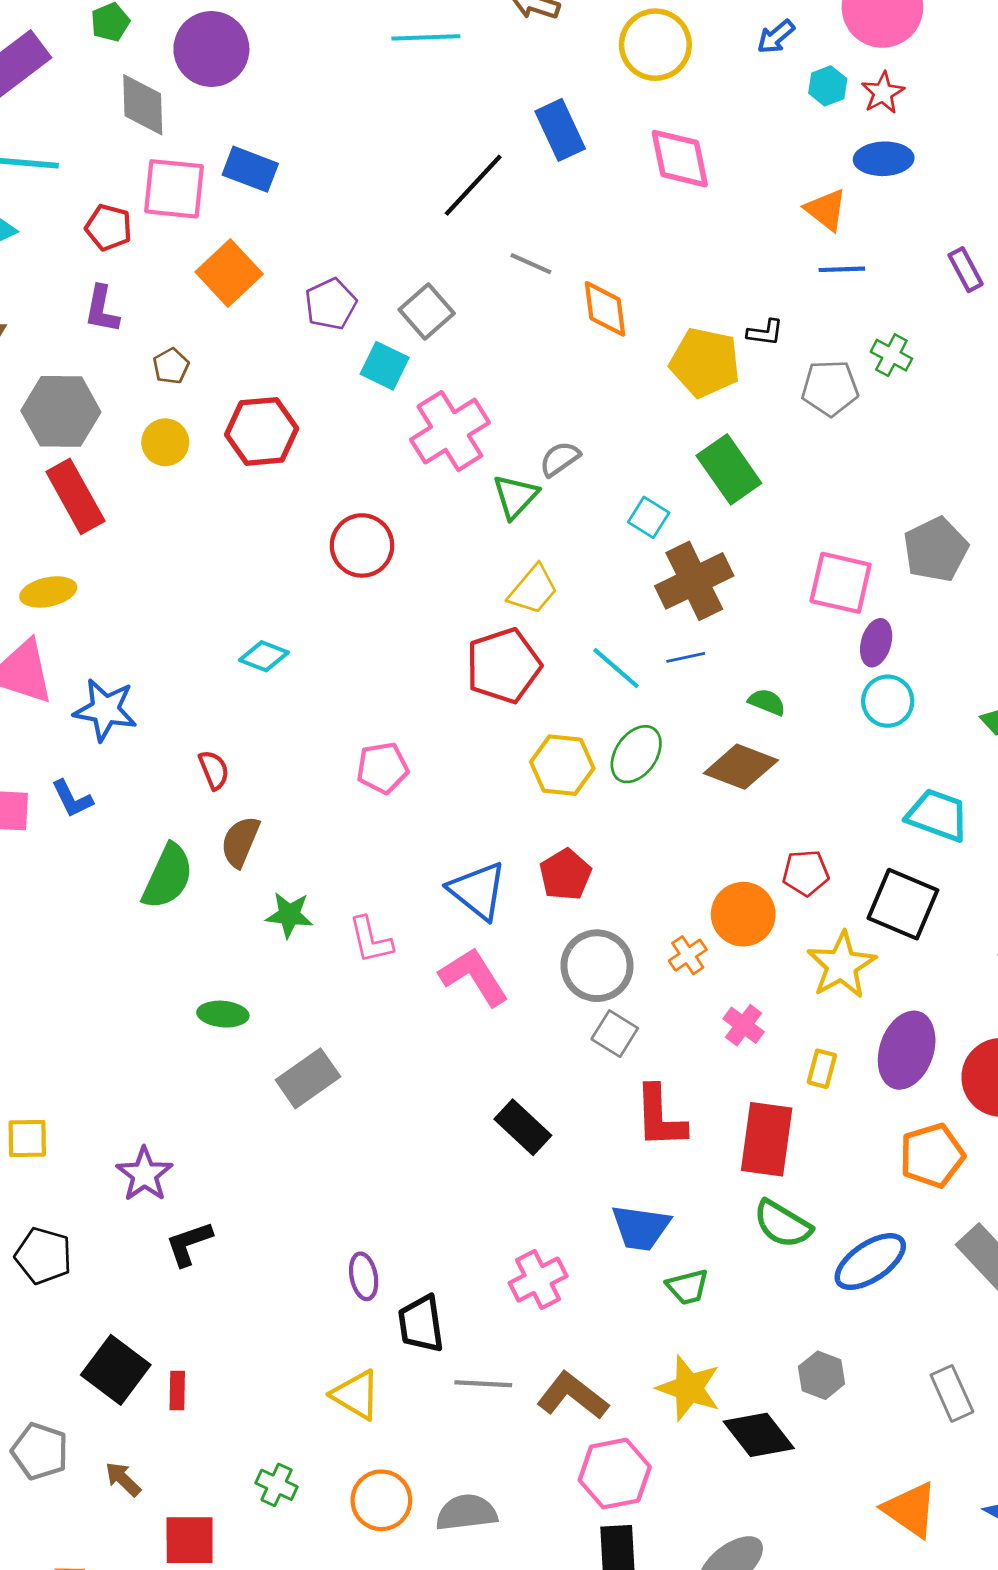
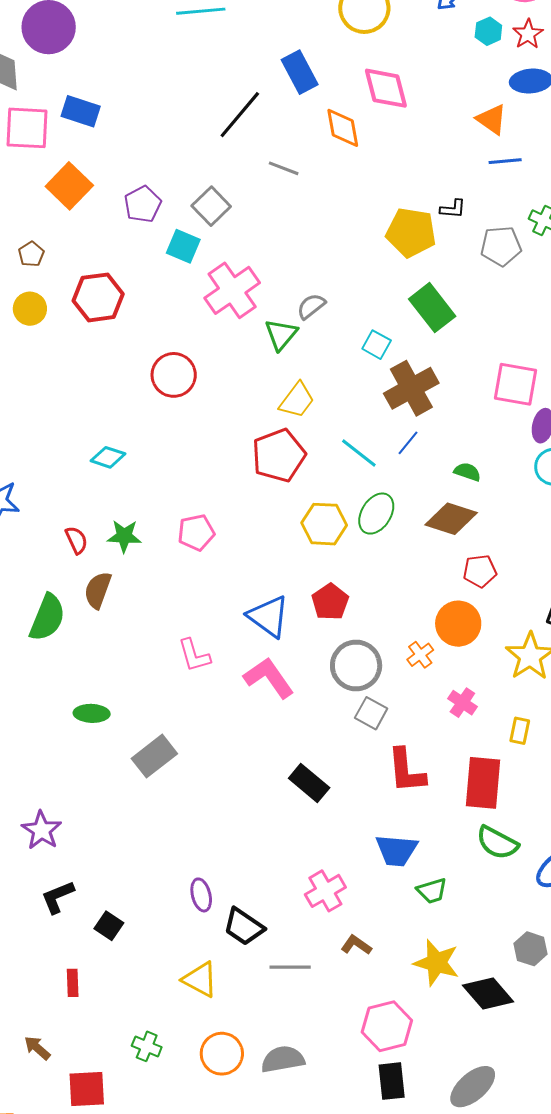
orange diamond: (605, 309) -> (343, 128), moved
blue line: (686, 657) -> (408, 443), turned -36
red pentagon: (806, 873) -> (480, 571), moved
green star: (289, 915) -> (124, 536), moved
black L-shape: (189, 1244) -> (58, 897), moved
black trapezoid: (421, 1324) -> (244, 927), turned -45
black square: (116, 1370) -> (109, 926), moved, size x0.6
brown L-shape: (573, 1396) -> (356, 945), moved, size x0.6

